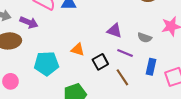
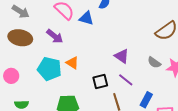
purple arrow: (29, 22) -> (55, 36), moved
gray semicircle: (145, 38) -> (154, 62), moved
orange triangle: (78, 50) -> (72, 63), moved

